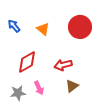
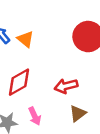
orange triangle: (43, 29) -> (25, 39), moved

